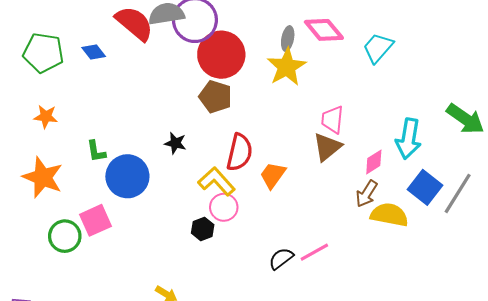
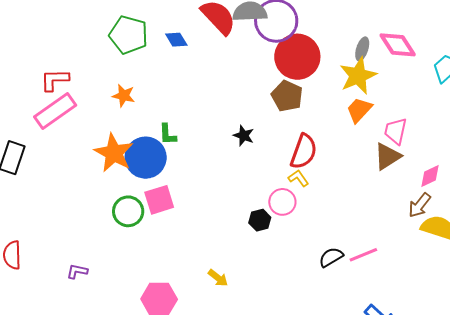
orange trapezoid: (273, 175) -> (359, 110), moved
blue circle: (127, 176) -> (146, 158), moved
yellow L-shape: (217, 181) -> (298, 178), moved, size x0.6

